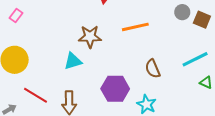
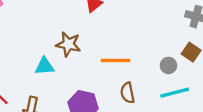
gray circle: (182, 12) -> (168, 65), moved
orange line: (135, 27) -> (115, 60), moved

